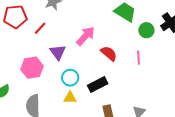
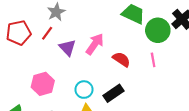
red line: (40, 28) -> (47, 33), moved
green circle: (146, 30) -> (158, 30), size x1.5
purple triangle: (58, 52) -> (67, 48), moved

